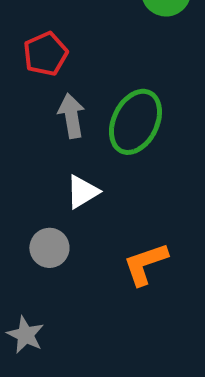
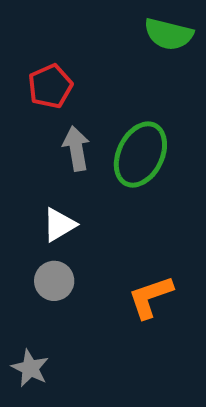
white triangle: (82, 192) -> (59, 225), moved

